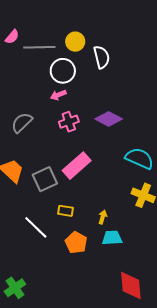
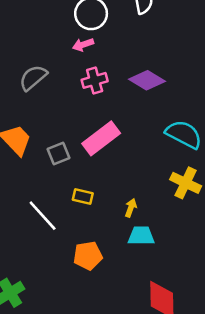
gray square: (45, 179) -> (59, 153), size x0.7
orange pentagon: (76, 243) -> (88, 256), moved, turned 30

